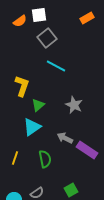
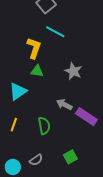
yellow L-shape: (22, 86) -> (34, 48), moved
green triangle: (38, 105) -> (37, 71), turned 48
cyan triangle: (32, 127) -> (18, 91), moved

